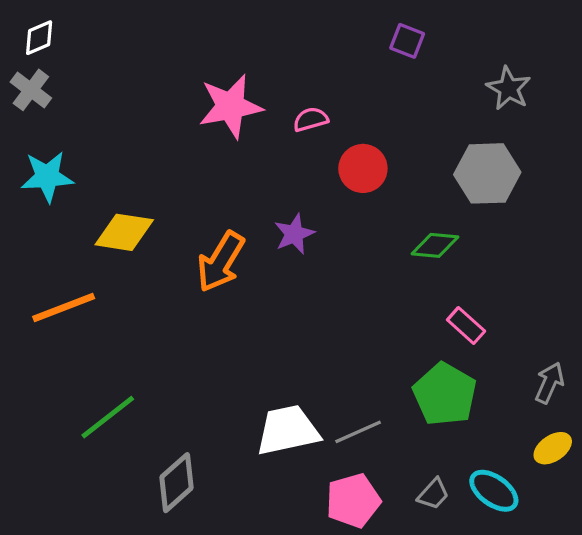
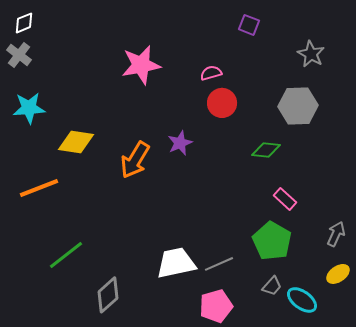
pink semicircle: (311, 119) -> (211, 73), moved
gray trapezoid: (433, 494) -> (272, 286), moved

